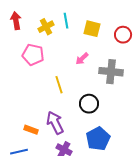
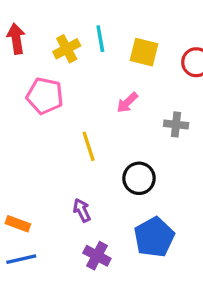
gray cross: (111, 72) -> (176, 124), size x0.6
purple arrow: (55, 123) -> (82, 210), size x0.6
orange rectangle: (31, 130) -> (18, 224), moved

